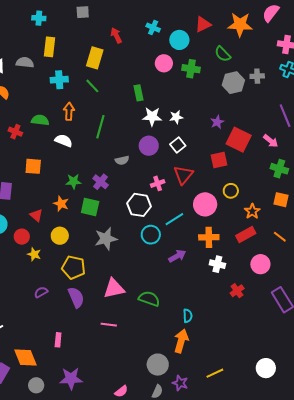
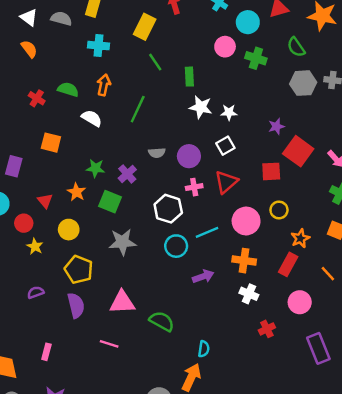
green line: (92, 86) -> (155, 62), moved
purple circle: (149, 146) -> (189, 156), moved
red rectangle: (246, 234) -> (288, 264), turned -42

